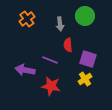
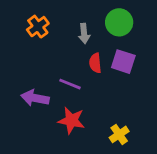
purple square: (88, 59) -> (123, 62), moved
yellow cross: (85, 79) -> (119, 134), moved

